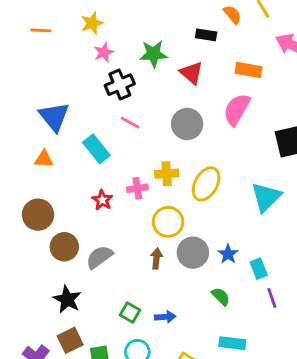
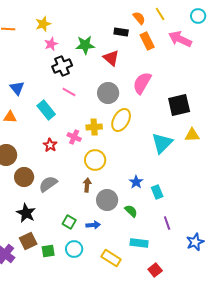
orange rectangle: (248, 70) -> (147, 41), moved, turned 54
blue triangle: (54, 117) -> (17, 88), size x0.7
yellow ellipse: (206, 184) -> (121, 120), moved
pink cross: (137, 188) -> (74, 137), turned 32
gray circle: (193, 253) -> (107, 200), moved
purple line: (272, 298) -> (167, 223), moved

